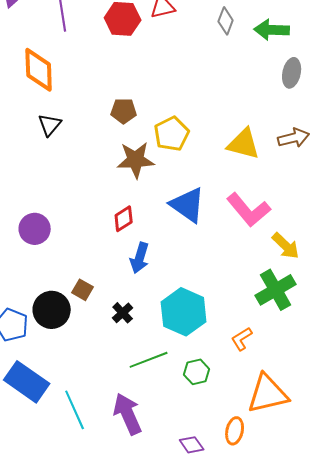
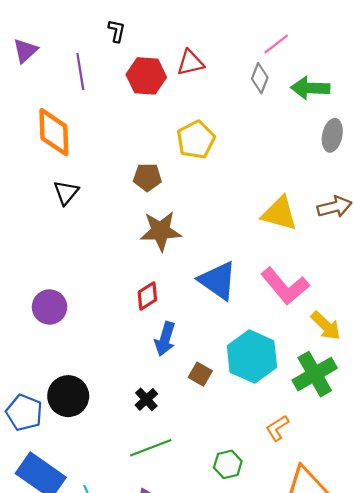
yellow pentagon: (172, 134) -> (196, 140), moved
brown square: (83, 290) -> (200, 374), moved
cyan hexagon: (184, 312) -> (252, 356), moved
green line: (149, 360) -> (151, 448), moved

